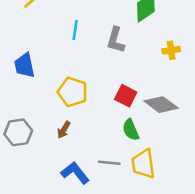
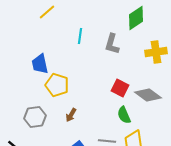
yellow cross: (171, 50) -> (156, 52), size x1.5
yellow pentagon: (73, 92) -> (57, 85), moved

